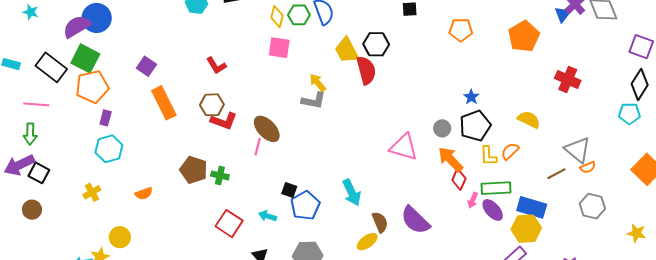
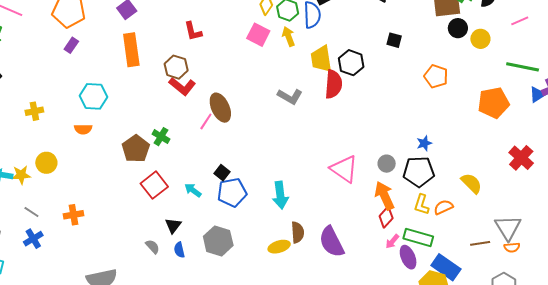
yellow arrow: (318, 83) -> (288, 36), moved
gray L-shape: (314, 101) -> (290, 96), moved
cyan hexagon: (109, 149) -> (94, 96), moved
brown pentagon: (194, 170) -> (136, 149), moved

